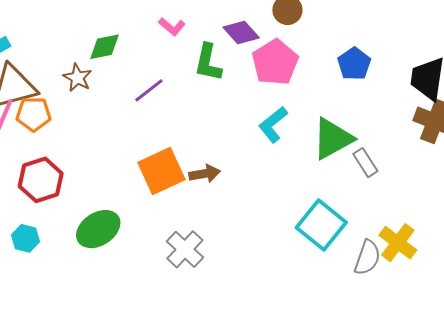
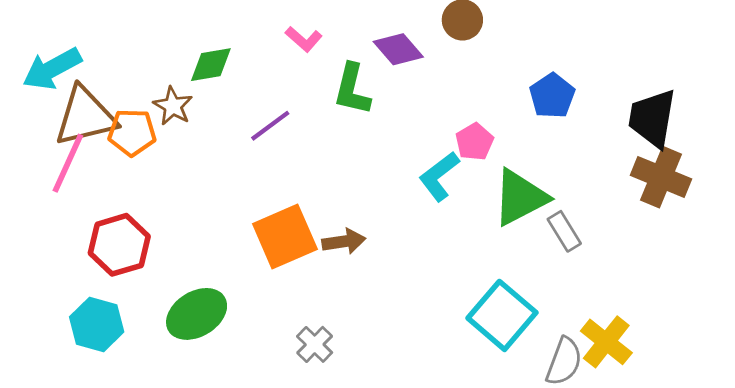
pink pentagon: (275, 62) -> (474, 142), moved, size x0.6
orange pentagon: (34, 114) -> (132, 132), moved
cyan hexagon: (26, 238) -> (97, 324), size x1.4
gray cross: (185, 249) -> (315, 344), size x0.7

